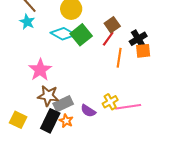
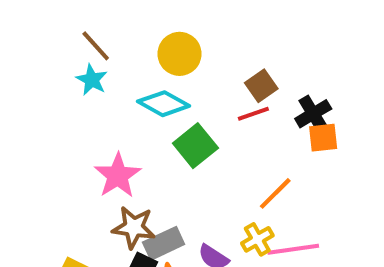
green square: (81, 35) -> (195, 146), moved
red line: (108, 39) -> (253, 114), turned 35
orange line: (119, 58) -> (275, 193), moved, turned 36

